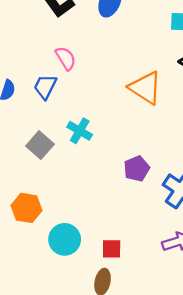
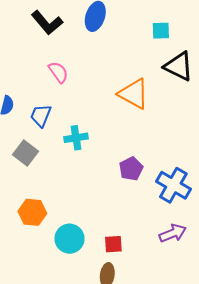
blue trapezoid: (45, 87) -> (41, 116), moved
cyan cross: (80, 131) -> (76, 138), turned -35
gray square: (40, 145) -> (25, 153), moved

